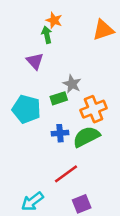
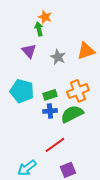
orange triangle: (103, 30) -> (86, 51), moved
gray star: (72, 84) -> (58, 57), moved
green rectangle: (59, 98) -> (50, 95), moved

